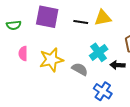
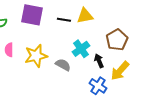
black arrow: (117, 65) -> (99, 61), turned 64
blue cross: (103, 91) -> (98, 86), moved

